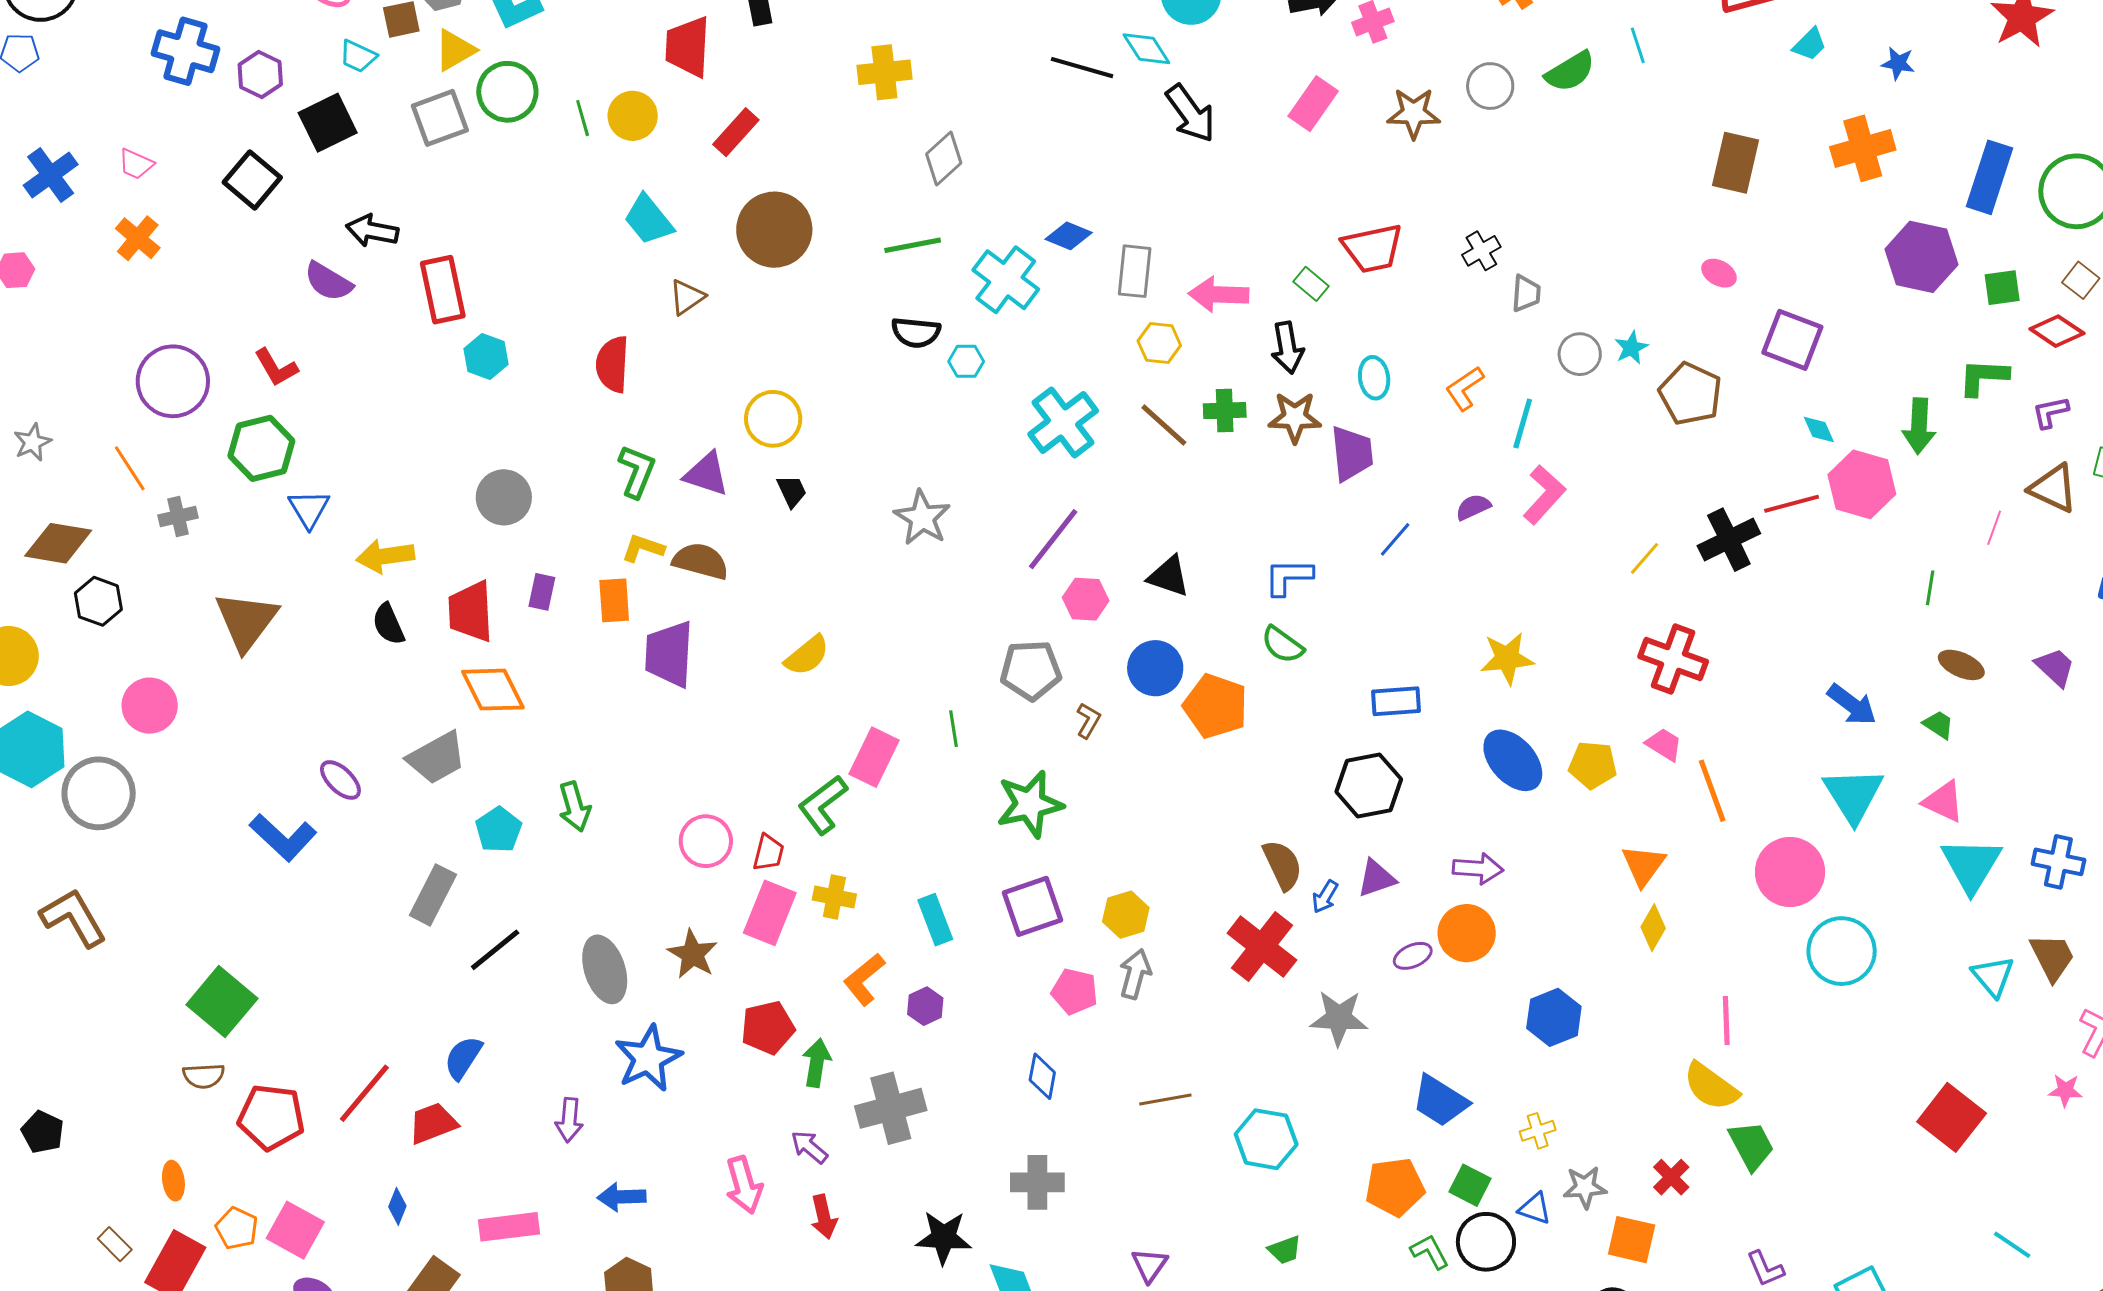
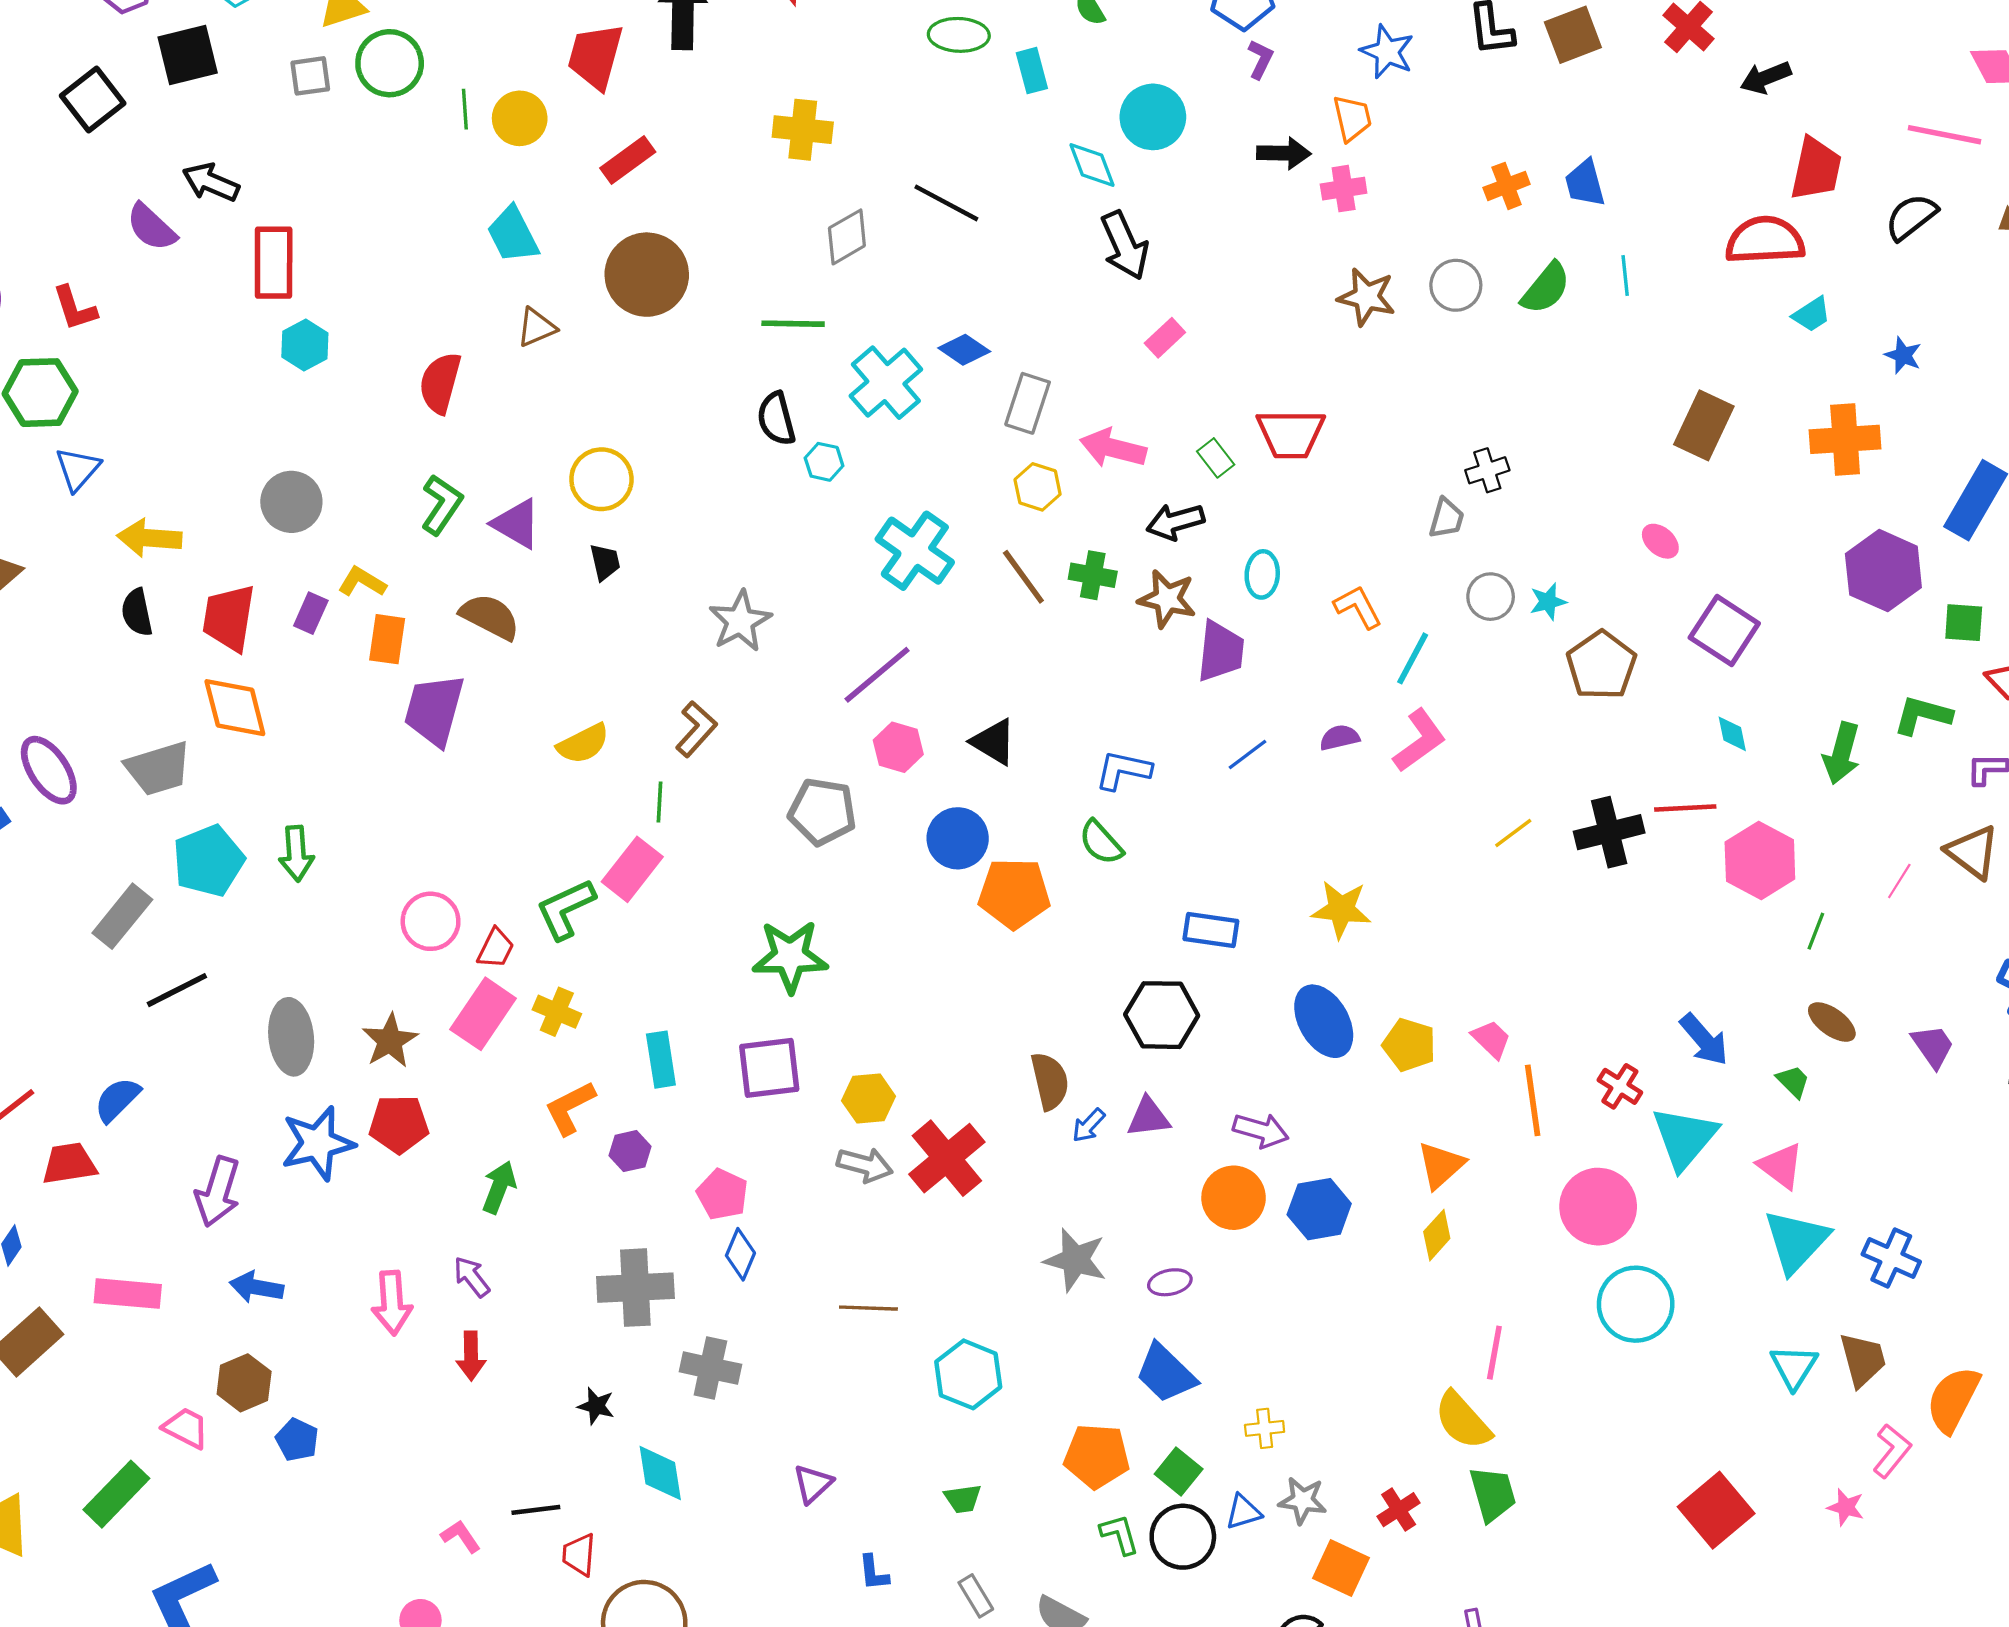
black line: (1082, 68) -> (946, 203), moved
green semicircle: (1570, 72) -> (1546, 288), turned -32
pink rectangle: (1313, 104) -> (1165, 338), moved, size x0.7
gray square: (440, 118) -> (310, 76), size x0.7
black cross: (1481, 251) -> (1487, 470), moved
black semicircle: (916, 332) -> (776, 419), turned 57
black arrow: (1287, 348) -> (1175, 522), turned 72
orange L-shape: (1465, 388) -> (1358, 607), turned 84
cyan cross: (1063, 423) -> (915, 551), turned -30
pink hexagon: (1862, 484) -> (1760, 861), moved
yellow L-shape: (643, 548) -> (362, 582), moved
red cross: (1673, 659) -> (1620, 1086), moved, size x0.6
orange pentagon: (1216, 706) -> (1014, 893), turned -30
brown L-shape: (1088, 720) -> (696, 729), moved, size x1.4
green line: (953, 729) -> (659, 802), moved
purple ellipse: (340, 780) -> (49, 770), size x1.4
cyan pentagon: (499, 830) -> (209, 861), size x1.4
red cross: (1262, 947) -> (947, 1158), moved
purple ellipse: (1413, 956) -> (1170, 1282), moved
gray arrow: (1135, 974) -> (865, 1165), turned 78
pink pentagon: (1075, 991) -> (722, 1194), moved
blue hexagon: (1554, 1017) -> (1319, 1209), moved
red pentagon: (768, 1028) -> (399, 1124), moved
gray cross: (891, 1108) -> (635, 1288), moved
purple arrow: (569, 1120) -> (218, 1192), size x1.4
blue triangle: (1535, 1208) -> (1243, 1512), turned -48
black star: (944, 1237) -> (596, 1406), size x0.6

